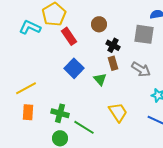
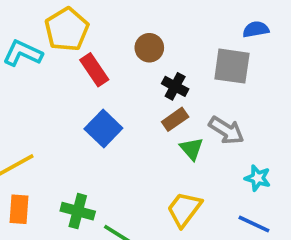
brown rectangle: (113, 63) -> (175, 119), turned 72
green triangle: (100, 79) -> (192, 149), moved
yellow trapezoid: (118, 112) -> (184, 209), turned -110

